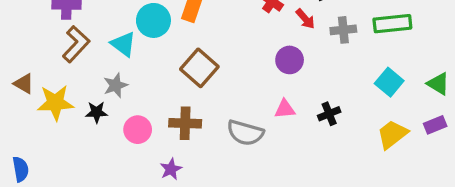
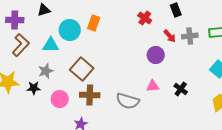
red arrow: (305, 19) -> (170, 36), moved
cyan triangle: (123, 44) -> (51, 45), turned -36
brown square: (199, 68) -> (82, 69), moved
black cross: (329, 114) -> (181, 89), turned -32

